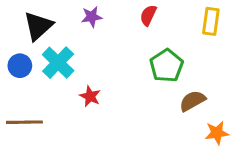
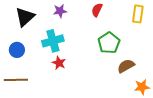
cyan cross: (58, 63) -> (53, 41), moved, turned 30
blue circle: (20, 66) -> (17, 50), moved

